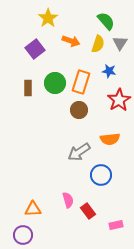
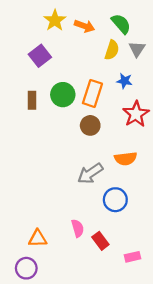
orange arrow: (71, 41) -> (84, 26), moved

